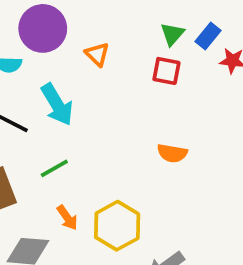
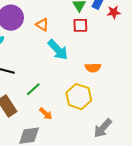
cyan arrow: (57, 105) -> (58, 50), moved
yellow hexagon: (117, 226) -> (79, 97), moved

